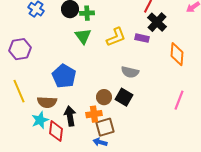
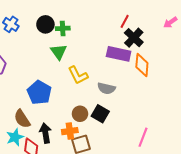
yellow L-shape: (116, 37) -> (78, 75), moved, turned 85
purple rectangle: (142, 38) -> (119, 54), size x1.6
orange diamond: (177, 54) -> (142, 65), moved
pink line: (179, 100) -> (143, 137), moved
brown semicircle: (47, 102) -> (22, 119), turned 54

